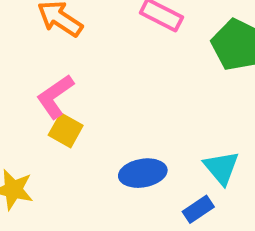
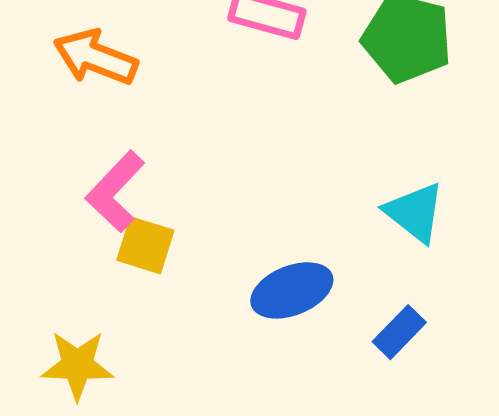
cyan triangle: (221, 168) -> (415, 212), moved

